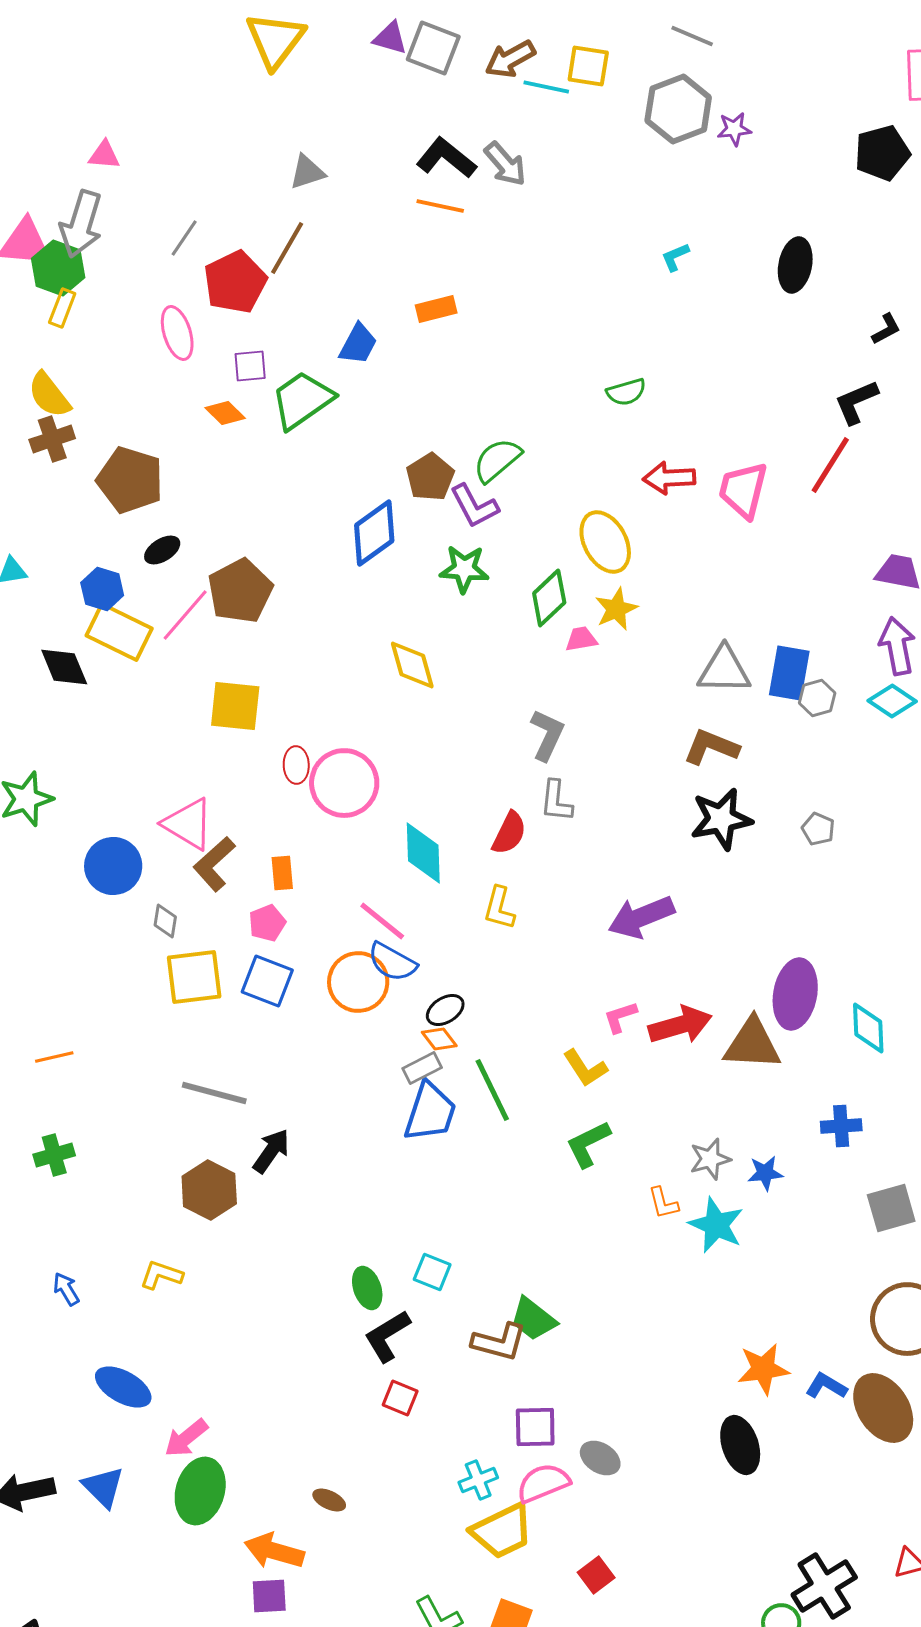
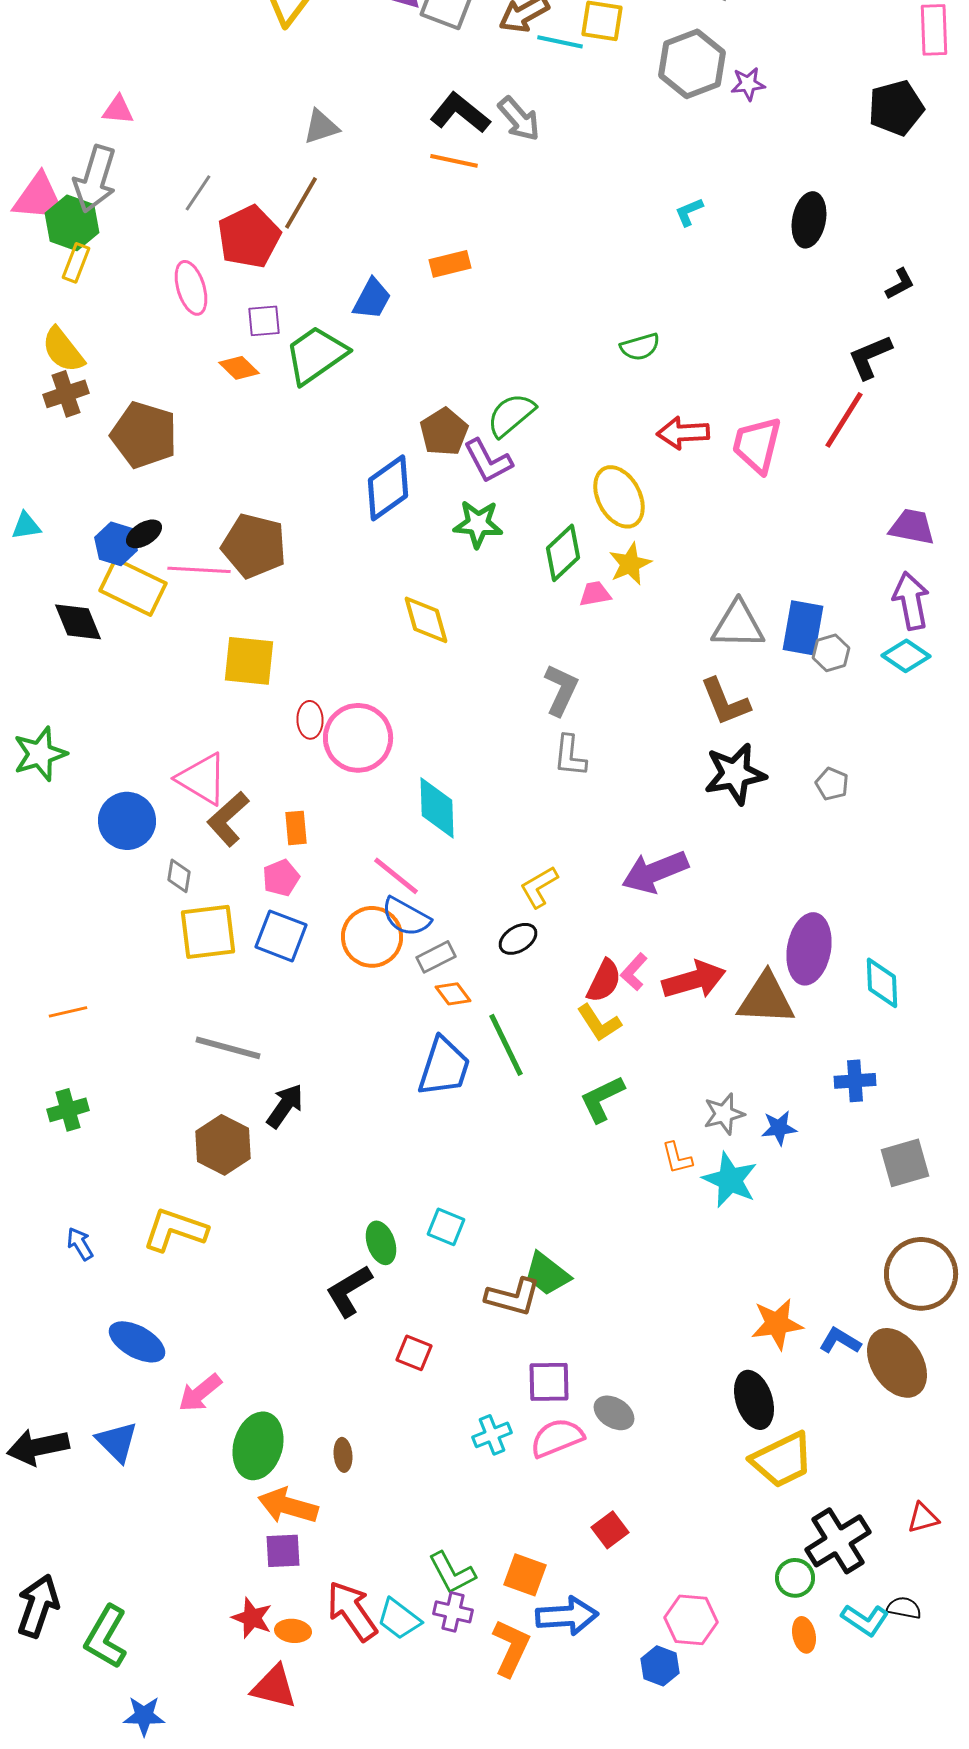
black ellipse: (162, 550) -> (144, 534), moved
brown pentagon: (240, 591) -> (254, 546), turned -30
pink line: (185, 615) -> (199, 570), turned 52
brown L-shape: (711, 747) -> (725, 702), turned -134
red semicircle: (509, 833) -> (604, 981), moved
yellow L-shape: (499, 908) -> (539, 887), moved, turned 45
black ellipse: (445, 1010) -> (518, 939), moved
pink L-shape: (620, 1017) -> (634, 972), turned -30
gray rectangle: (422, 1068) -> (436, 957), moved
yellow L-shape: (161, 1275) -> (175, 1230), size x1.5
black L-shape: (387, 1336) -> (349, 1291), moved
green ellipse: (200, 1491) -> (258, 1446), moved
brown ellipse: (329, 1500) -> (343, 1455), turned 60
yellow trapezoid: (502, 1531) -> (782, 1460), moved

